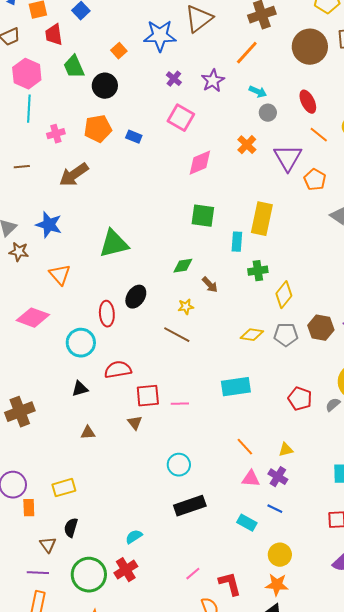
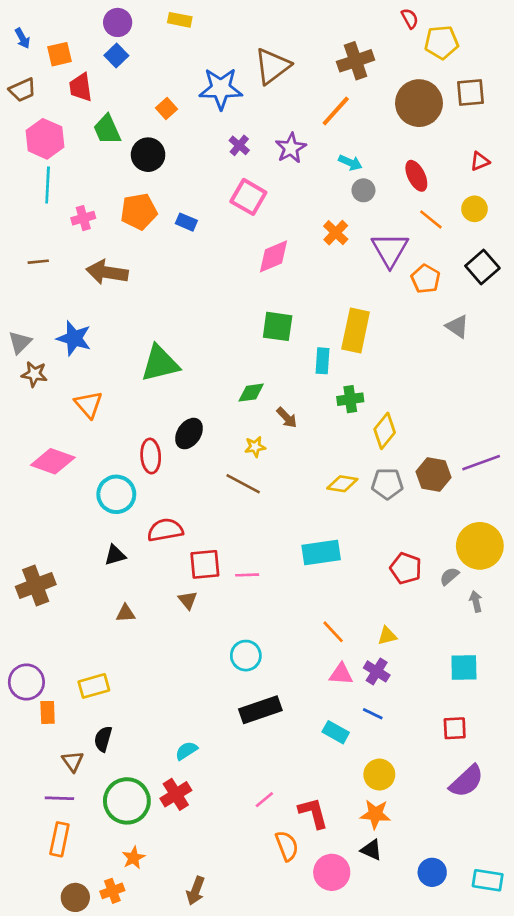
brown arrow: (74, 175) -> (107, 272), turned 44

